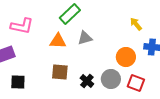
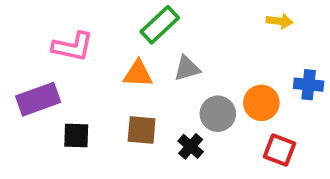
yellow arrow: (136, 24) -> (280, 21), moved, turned 136
gray circle: (111, 79) -> (218, 114), moved
black square: (18, 82) -> (76, 135), moved

